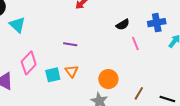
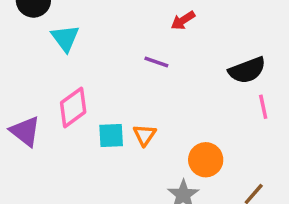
black semicircle: (123, 25) -> (247, 70), size x1.5
purple line: (70, 44) -> (156, 62), moved

